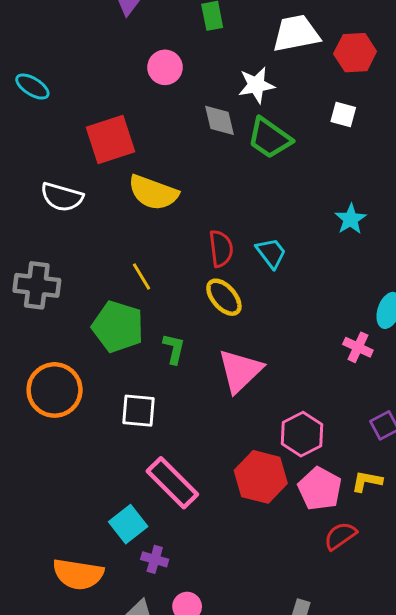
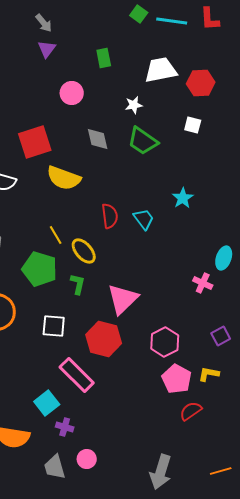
white star: (256, 85) -> (134, 105), size x0.7
gray diamond: (220, 120) -> (98, 139), moved
cyan star: (351, 219) -> (183, 198), moved
yellow ellipse: (224, 297) -> (84, 251), moved
red hexagon: (261, 477) -> (104, 339), moved

